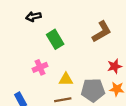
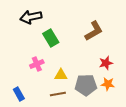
black arrow: (34, 17) -> (31, 17), size x1.5

